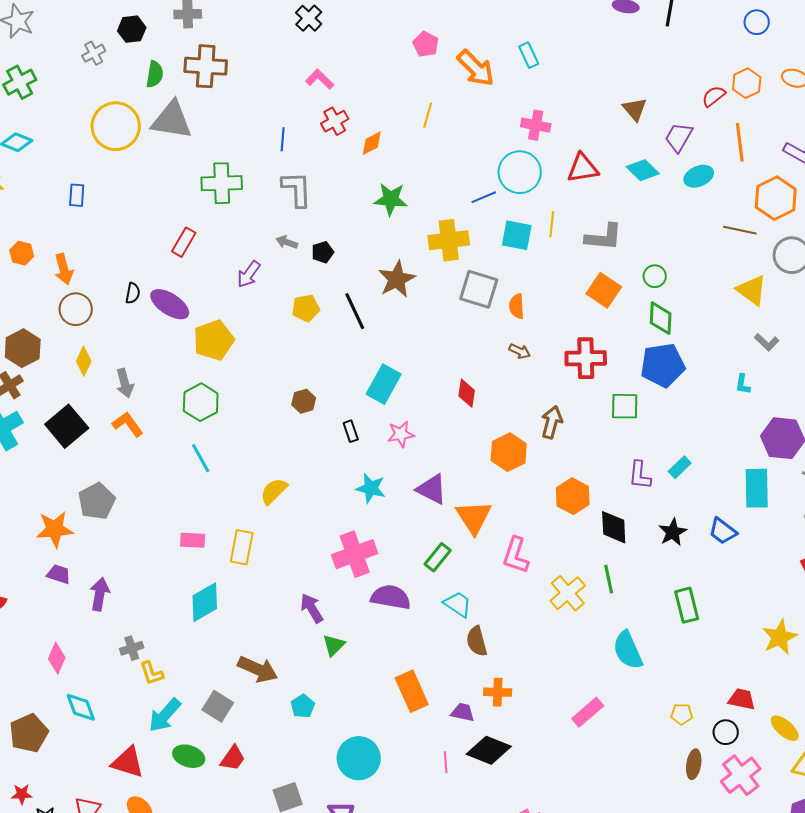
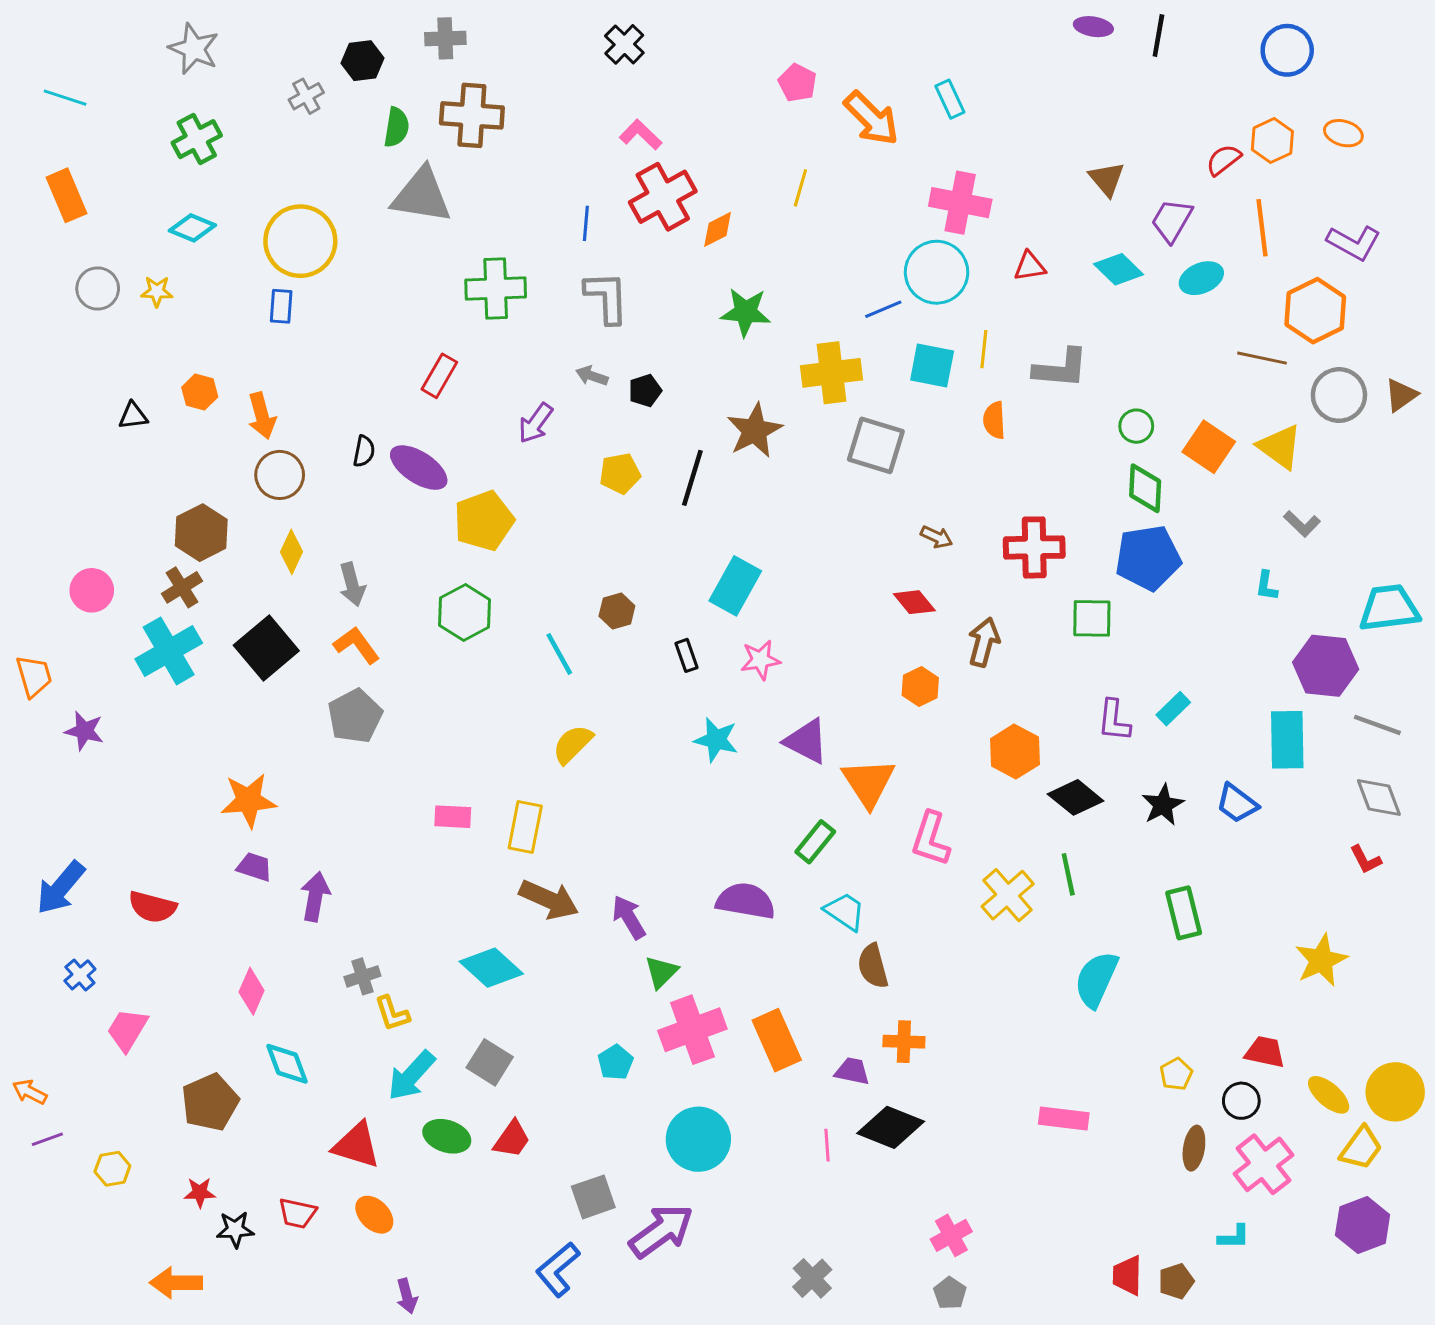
blue circle: (757, 22) -> (1287, 50), size x1.4
red cross: (335, 121) -> (663, 197), size x1.6
pink cross: (536, 125) -> (960, 203), size x1.4
yellow circle: (116, 126) -> (300, 241), moved
red triangle: (583, 168) -> (1030, 266), size x0.7
orange square: (604, 290) -> (1209, 447), moved
orange semicircle: (517, 306) -> (994, 420), moved
black line: (355, 311) -> (692, 478), turned 42
red diamond: (467, 393) -> (914, 602), moved, turned -48
orange hexagon: (509, 452) -> (920, 686), size x0.7
cyan line: (201, 458) -> (559, 654), moved
gray pentagon: (97, 501) -> (355, 716), moved
black diamond: (614, 527) -> (1076, 797), turned -48
pink cross: (355, 554) -> (692, 1030), moved
cyan diamond: (205, 602) -> (491, 968), moved, turned 72
cyan semicircle: (628, 650) -> (1096, 979), turned 48
brown arrow: (258, 669) -> (549, 900), moved
pink rectangle: (588, 712) -> (1064, 1118), moved, turned 48
yellow pentagon: (682, 714) -> (1176, 1074), turned -30

